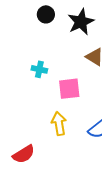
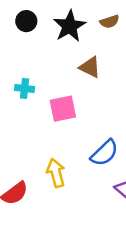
yellow arrow: (59, 124) -> (56, 173), moved

